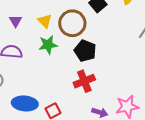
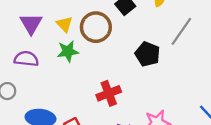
purple triangle: (16, 21) -> (31, 24), size x1.5
black pentagon: (85, 51) -> (147, 54), moved

